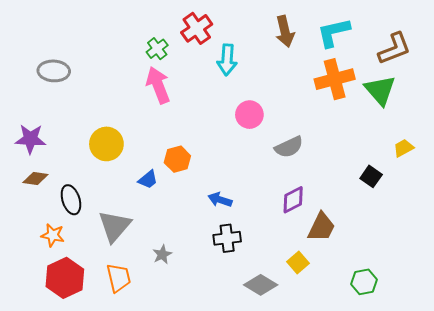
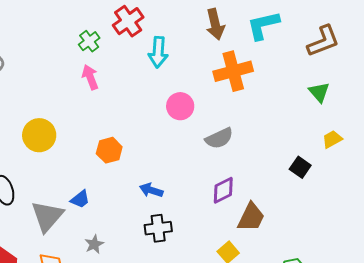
orange cross: (335, 79) -> (233, 71), moved
pink arrow: (158, 85) -> (90, 77), size x0.7
green triangle: (380, 90) -> (319, 92), moved, size x0.7
blue trapezoid: (148, 179) -> (80, 199), moved

